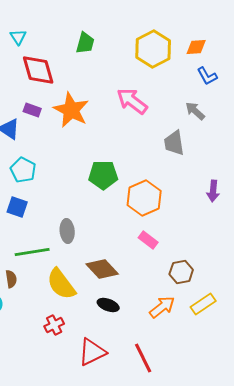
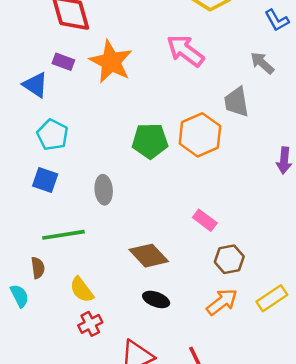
orange hexagon: (144, 198) -> (200, 135), moved
gray ellipse: (67, 231) -> (104, 190), moved
brown hexagon: (181, 272) -> (229, 259), moved
yellow semicircle: (61, 284) -> (82, 290), moved, size x0.7

